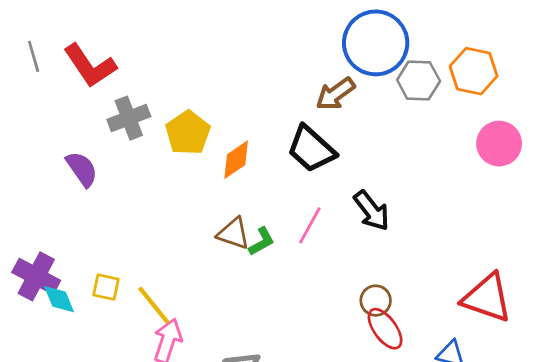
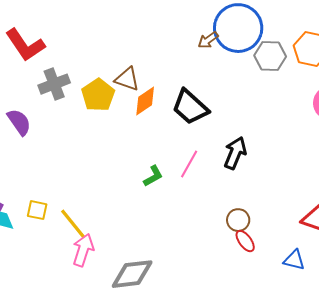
brown arrow: (335, 94) -> (208, 40), moved, size x0.7
orange diamond: (236, 160) -> (145, 101), moved
black arrow: (372, 211) -> (235, 153), turned -120
brown triangle: (233, 233) -> (127, 79), moved
red ellipse: (385, 329) -> (245, 241), size x0.7

